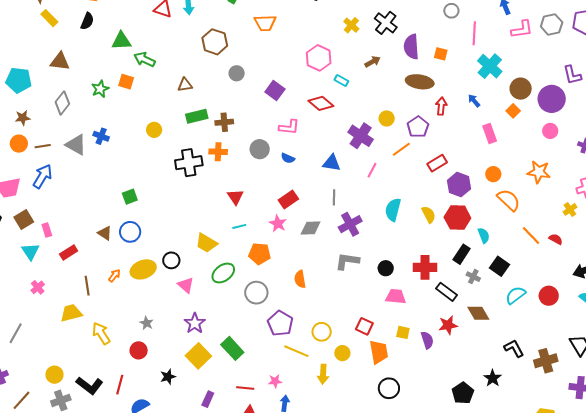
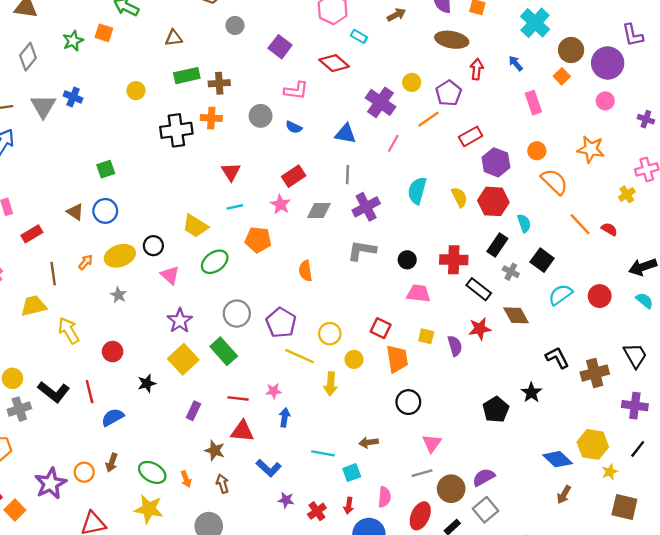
gray triangle: (76, 145) -> (43, 106), turned 30
gray circle: (256, 293) -> (237, 314), moved
gray star: (146, 323) -> (119, 295), moved
red line: (120, 385) -> (90, 392), turned -30

